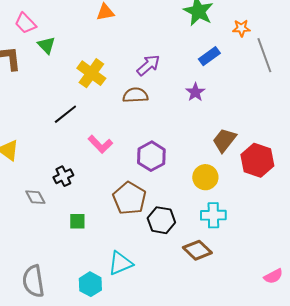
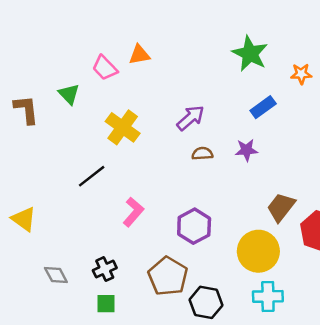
pink trapezoid: (25, 23) -> (105, 68), moved
purple star: (195, 92) -> (246, 150), turned 30
brown semicircle: (135, 95) -> (202, 154), moved, size x0.7
pink L-shape: (100, 144) -> (133, 212), turned -95
black cross: (63, 176) -> (105, 269), moved
yellow circle: (205, 177) -> (258, 251), size x1.4

